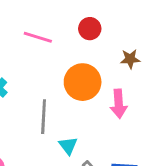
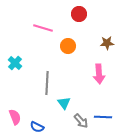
red circle: (90, 29) -> (79, 14), moved
orange circle: (83, 82) -> (68, 46), moved, size x0.6

